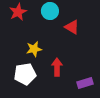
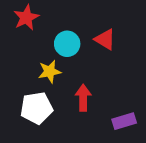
cyan circle: (50, 11) -> (67, 44), moved

